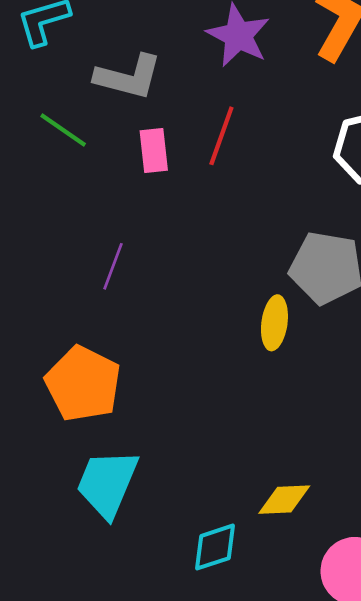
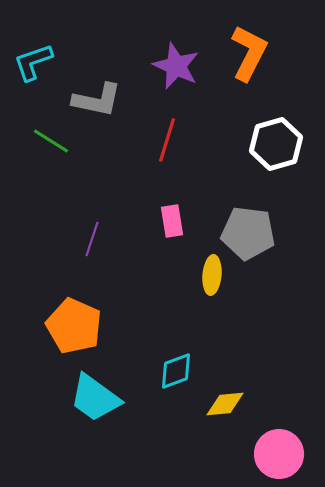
pink rectangle: (154, 151) -> (172, 221), moved
cyan trapezoid: (107, 483) -> (95, 398), turned -74
cyan diamond: (215, 547) -> (176, 371), moved

